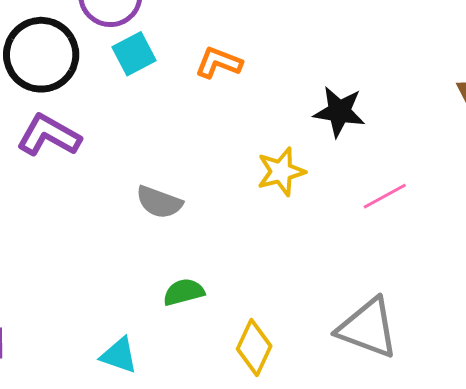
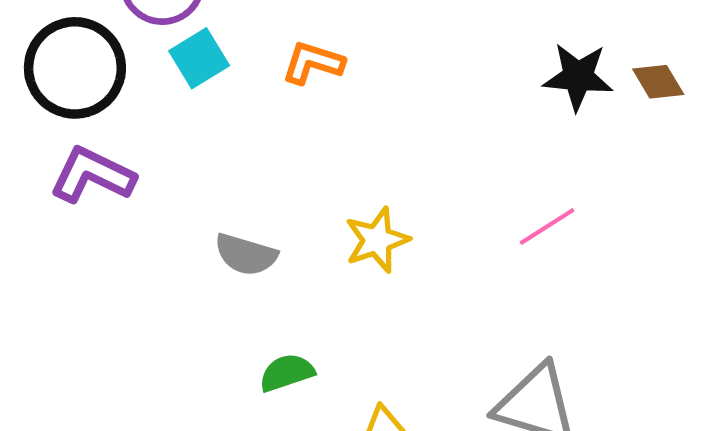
black star: (339, 112) -> (578, 77), moved
yellow star: (281, 172) -> (377, 240), moved

